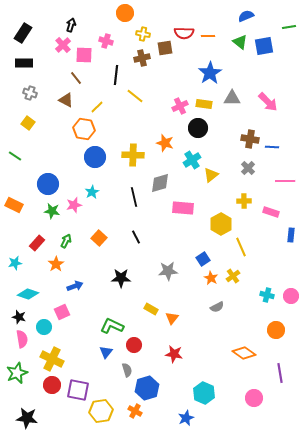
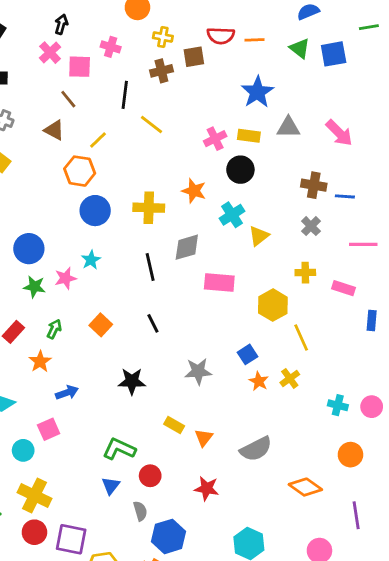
gray semicircle: (217, 307) -> (256, 449), moved, size x1.6

